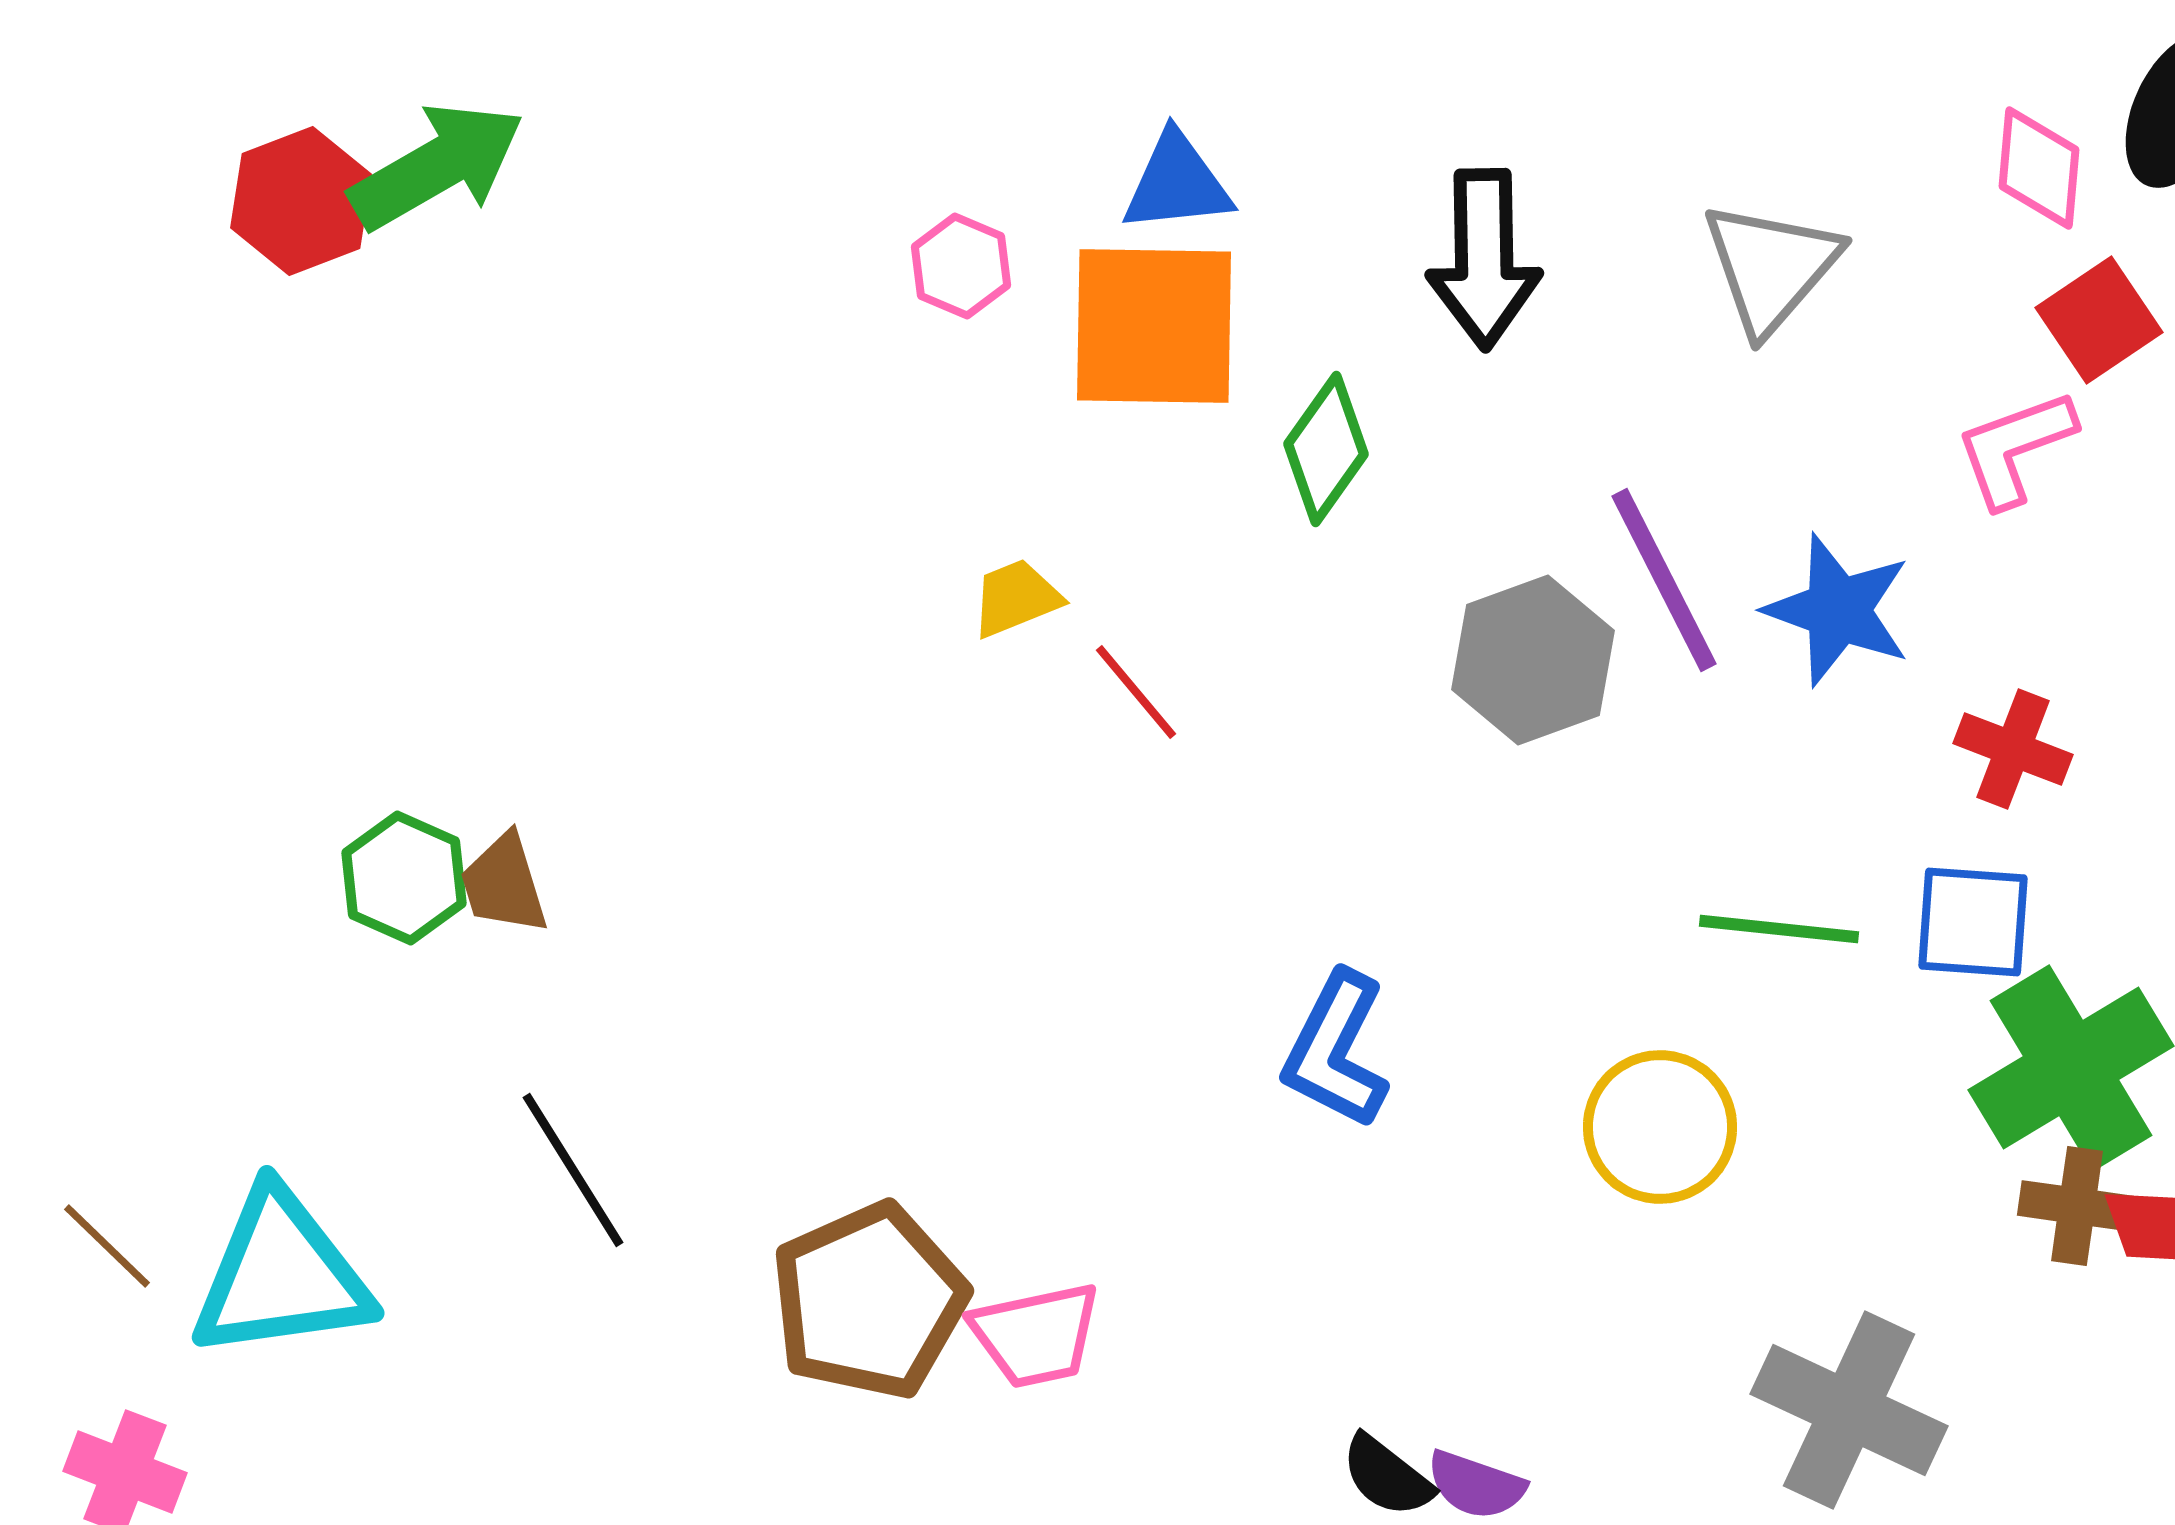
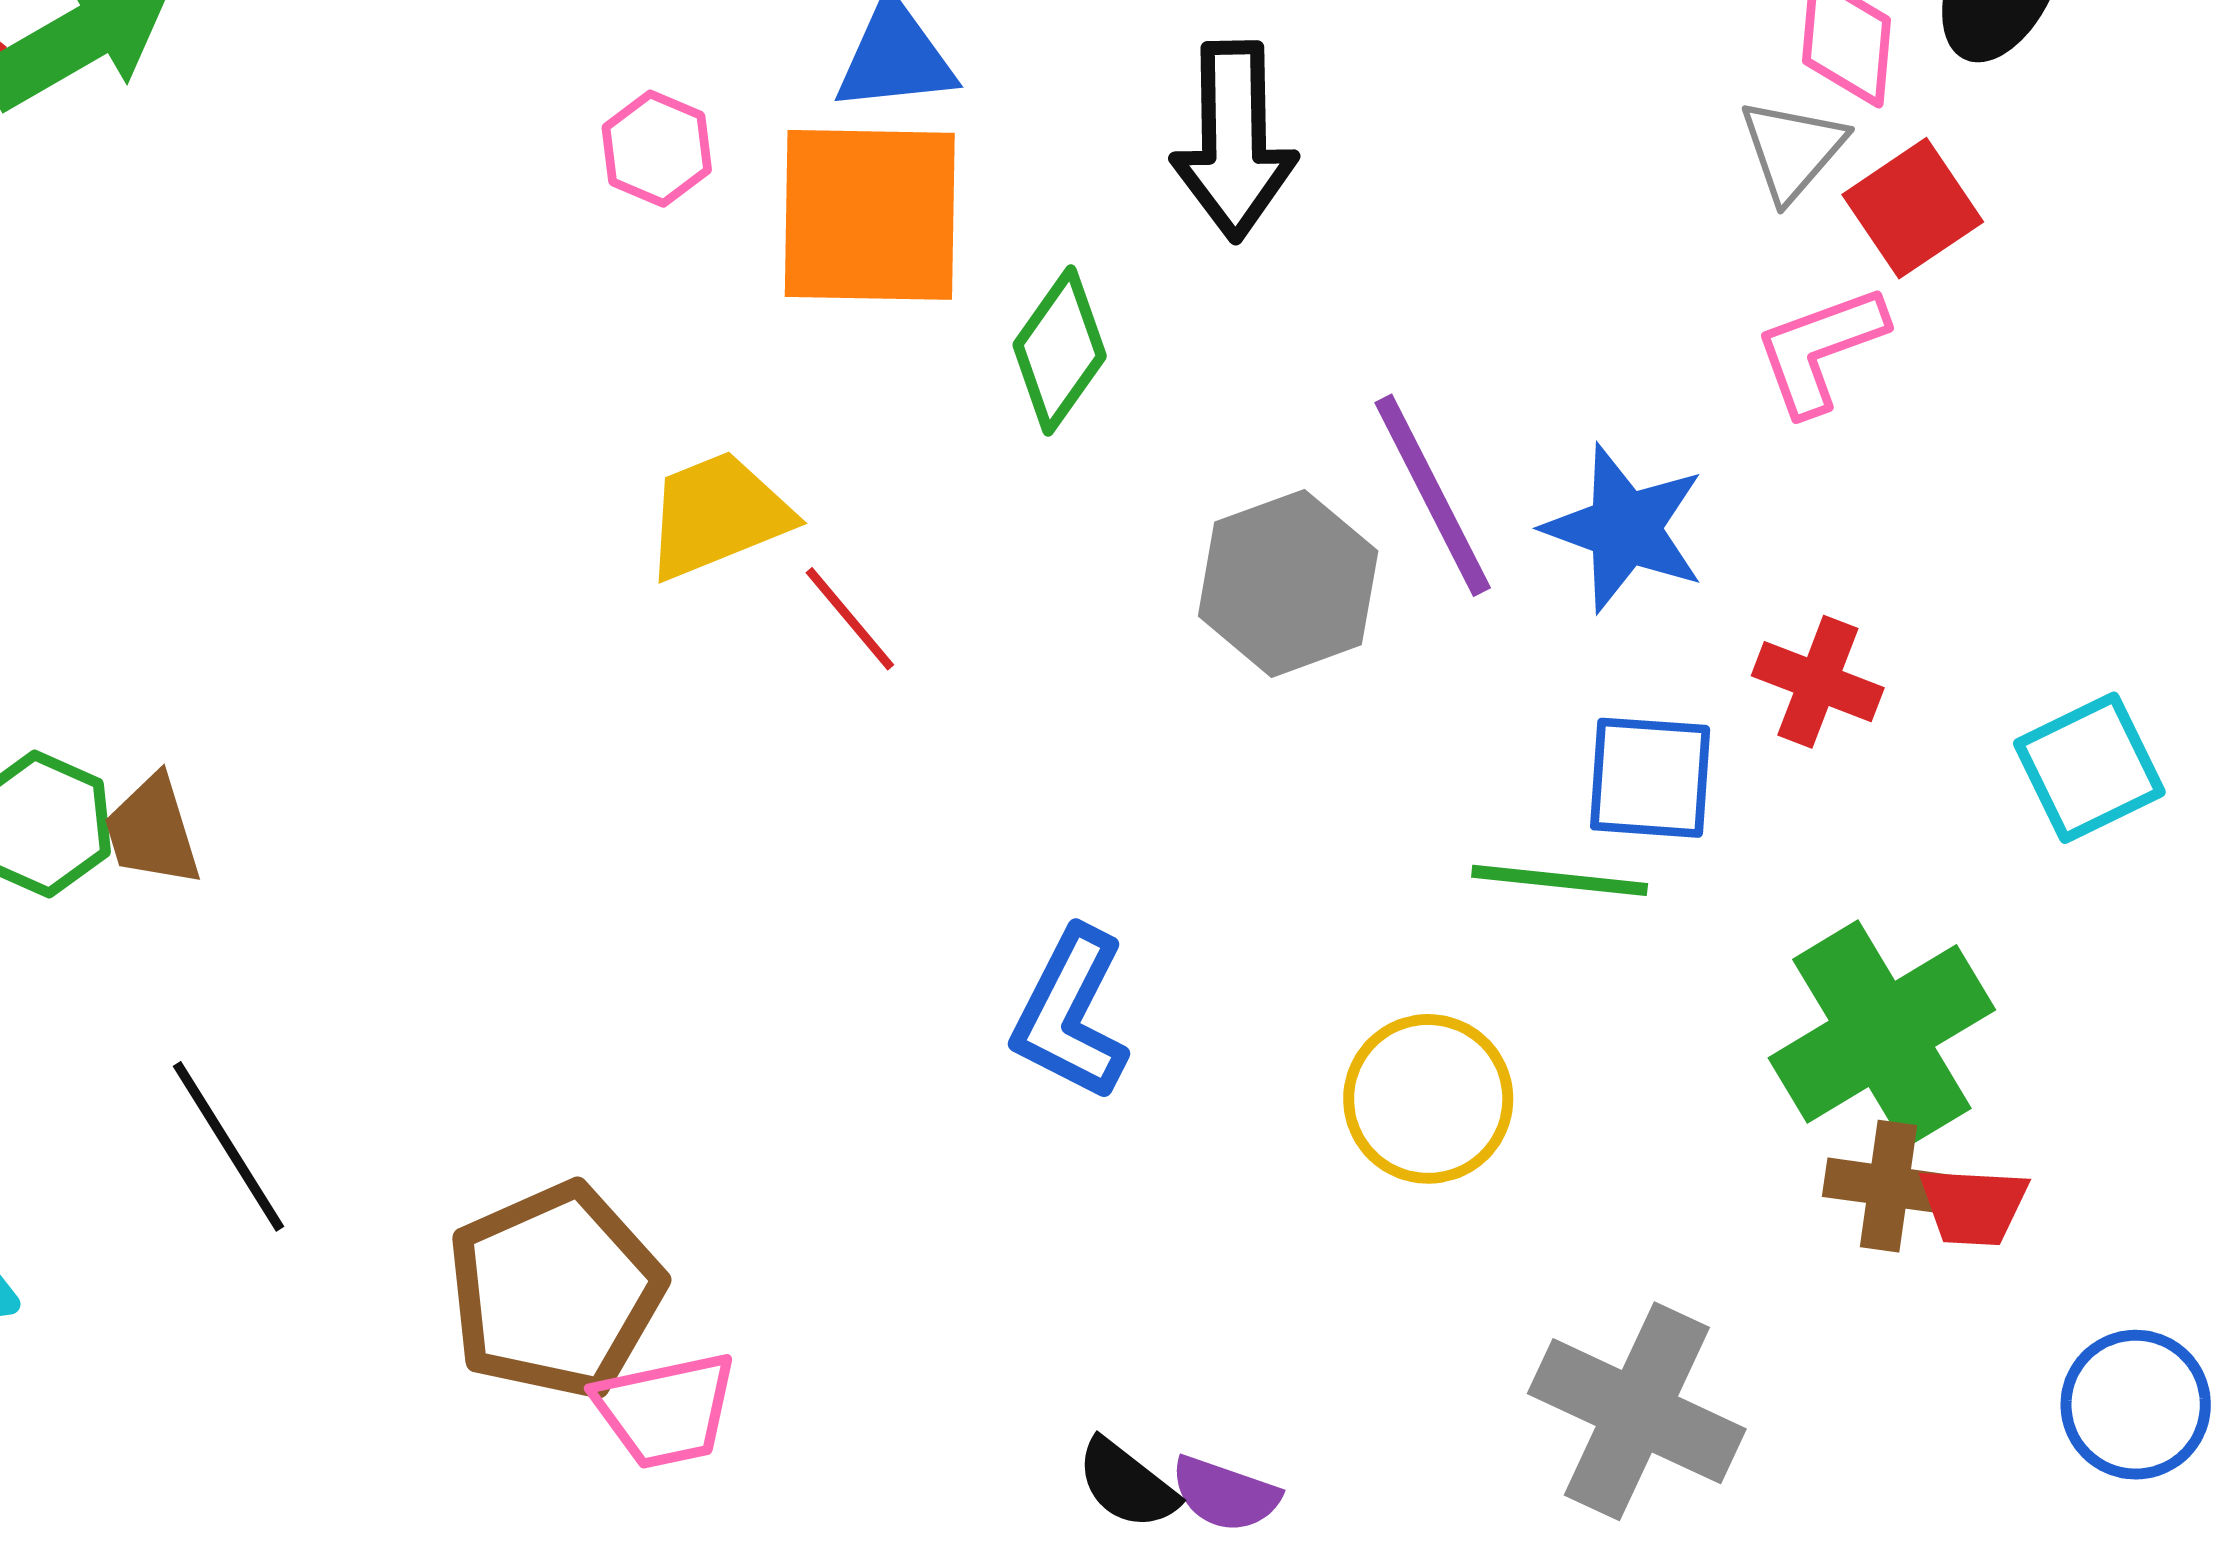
gray triangle: (1771, 267) -> (1792, 150), moved, size x0.7
yellow trapezoid: (1016, 598) -> (717, 515), size x1.5
blue square: (1973, 922) -> (1650, 778), moved
pink trapezoid: (1036, 1335) -> (666, 1410), moved

